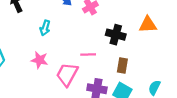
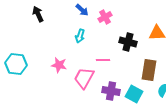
cyan arrow: (45, 28) -> (80, 36), moved
brown rectangle: (122, 66) -> (149, 70), moved, size x1.5

